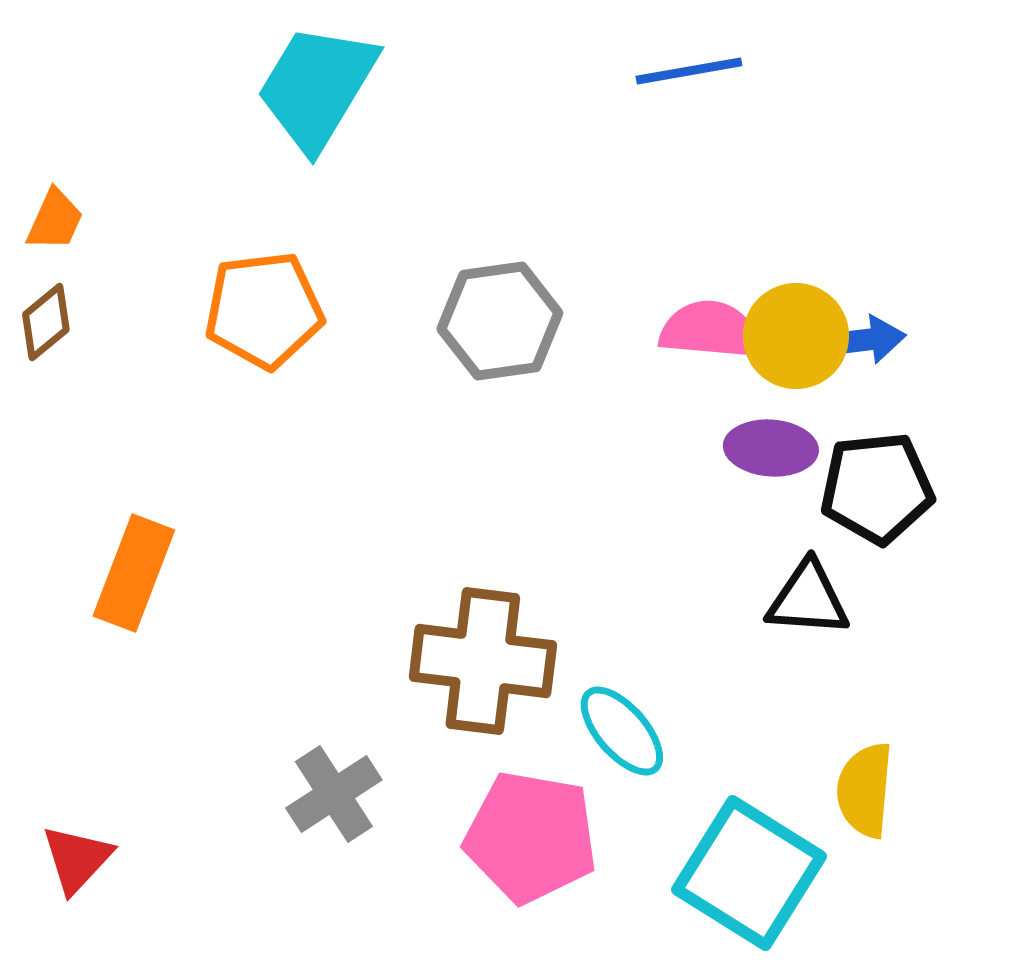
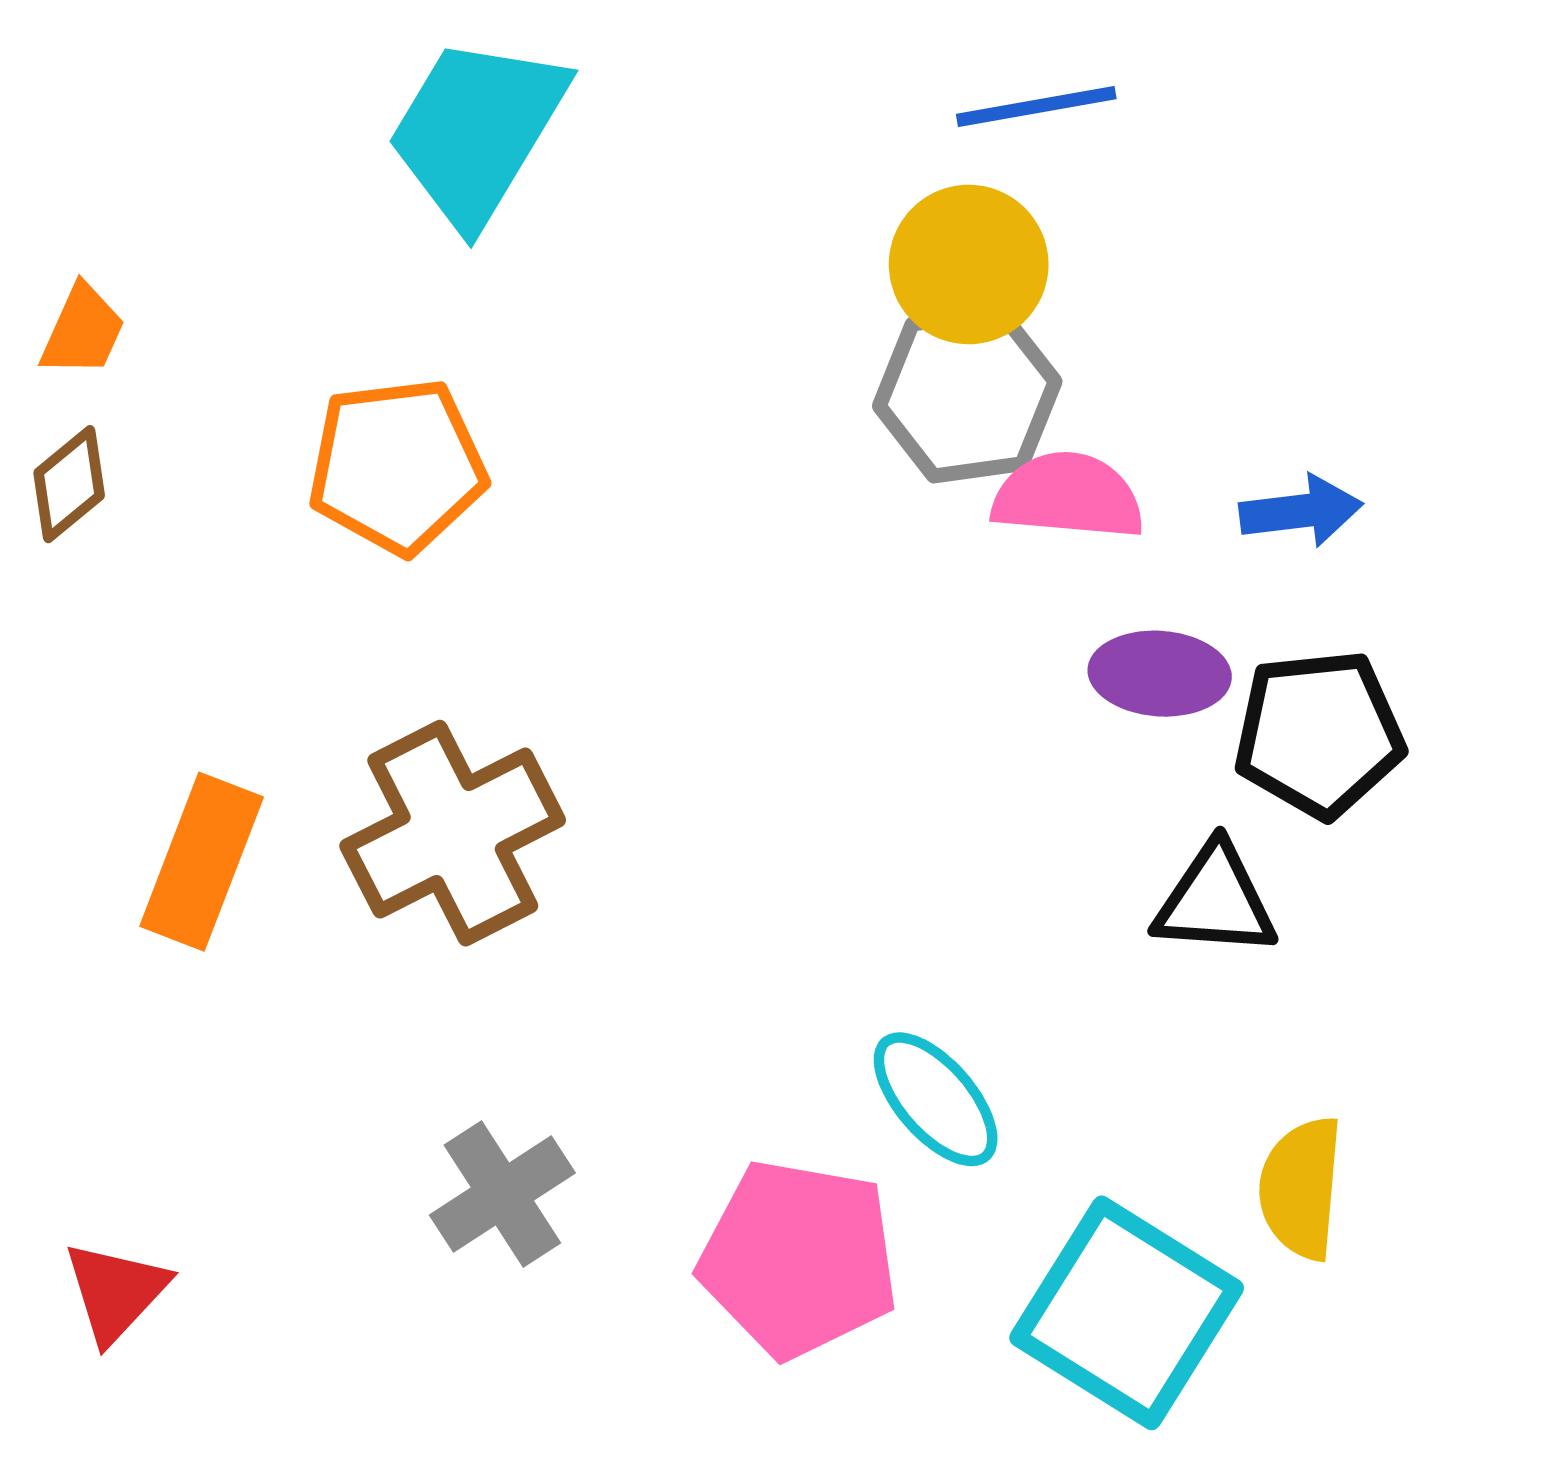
gray hexagon: (500, 321) -> (967, 394), moved
yellow circle: (796, 336) -> (969, 264), moved
brown cross: (483, 661) -> (453, 833), moved, turned -34

